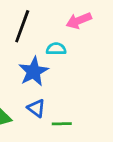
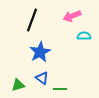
cyan semicircle: (56, 49) -> (84, 36), moved

